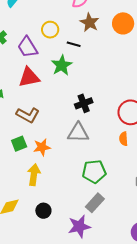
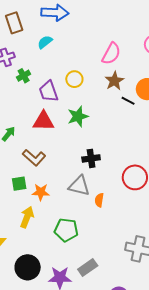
black line: (74, 44) -> (128, 101), moved
orange semicircle: (123, 139) -> (99, 200), moved
green pentagon: (94, 172) -> (66, 230), moved
gray rectangle: (95, 203) -> (88, 267), moved
black circle: (43, 211) -> (28, 267), moved, size x1.6

